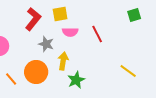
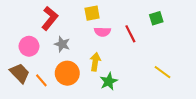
green square: (134, 15) -> (156, 18), moved
red L-shape: (33, 19) -> (50, 18), moved
gray star: (46, 44) -> (62, 44), moved

